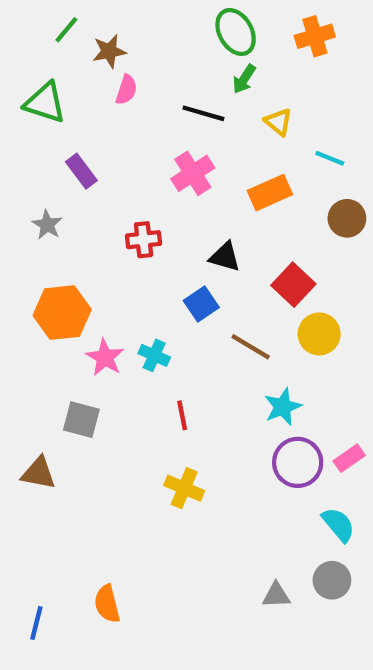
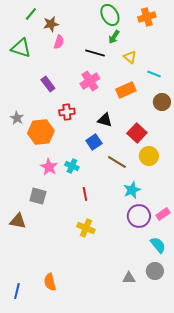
purple rectangle: (81, 171) -> (48, 84), moved
gray star: (47, 225) -> (17, 118), moved
orange hexagon: (62, 313) -> (41, 132), moved

